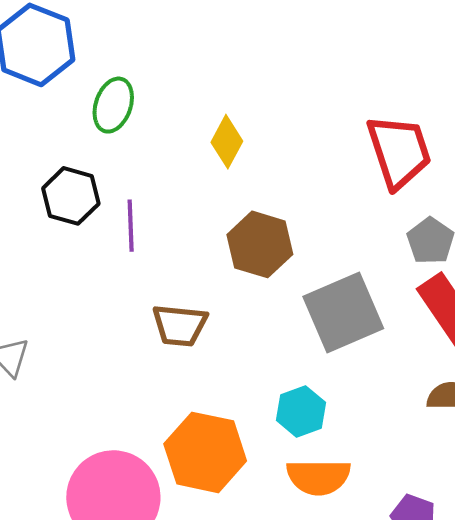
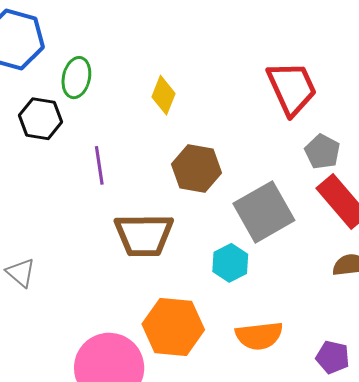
black hexagon: (71, 196) -> (41, 119), moved
brown trapezoid: (180, 325) -> (144, 235), size x1.4
cyan hexagon: (301, 411) -> (230, 263), moved

